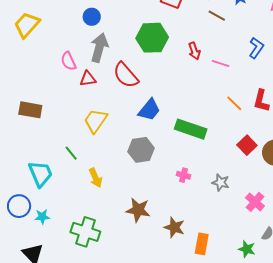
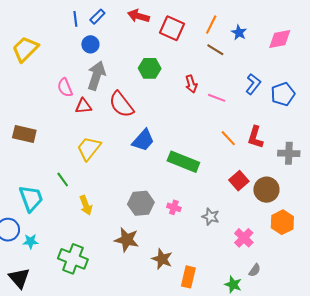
green hexagon: (152, 38) -> (150, 68), size x0.7
gray hexagon: (141, 150) -> (141, 203), moved

